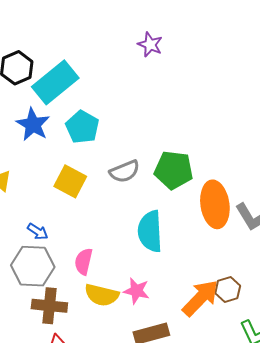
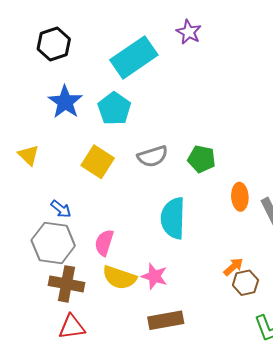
cyan rectangle: (55, 82) -> (134, 57), moved
green pentagon: (174, 170) -> (202, 159), size x0.7
orange ellipse: (215, 204) -> (240, 197), size x0.6
orange arrow: (200, 298) -> (233, 267), moved, size x0.5

